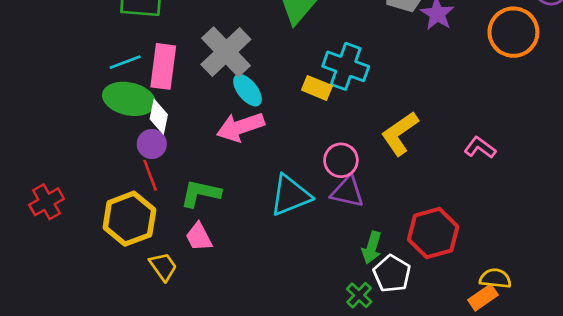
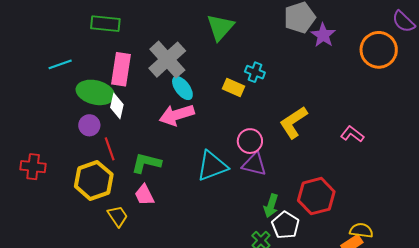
cyan line: (125, 62) -> (60, 64), moved
cyan cross: (346, 66) -> (255, 72), size x0.6
purple circle: (152, 144) -> (89, 125), moved
red cross: (47, 202) -> (33, 167), turned 35

